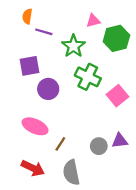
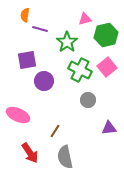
pink square: (117, 96) -> (107, 67), moved
pink ellipse: (35, 126) -> (18, 115), moved
gray circle: (99, 146) -> (88, 100), moved
red arrow: (33, 168) -> (30, 153), turned 30

